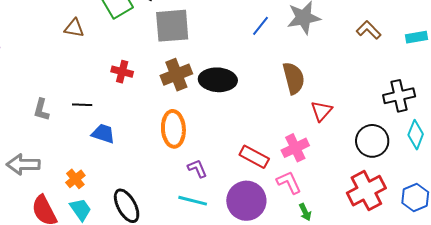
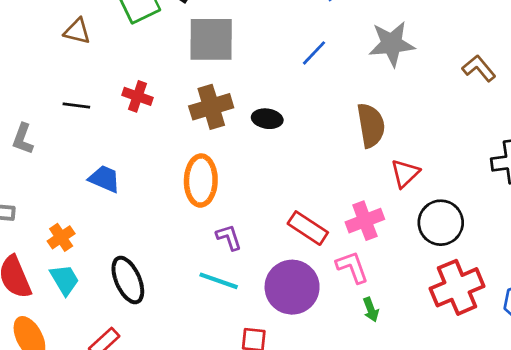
blue line: (260, 26) -> (314, 53), moved
black ellipse: (218, 80) -> (267, 119), size x0.6
black line: (82, 105) -> (76, 106), moved
black circle: (372, 141) -> (441, 223), moved

